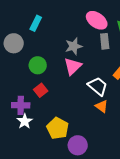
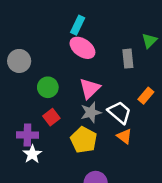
pink ellipse: (97, 20) -> (82, 48), moved
cyan rectangle: (36, 23) -> (78, 25), moved
gray star: (74, 46) -> (91, 112), moved
yellow pentagon: (58, 128) -> (84, 140), moved

